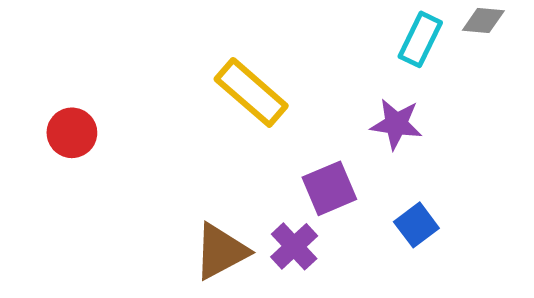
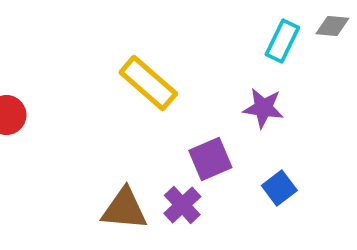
brown triangle: (221, 251) -> (124, 209), turned 33

